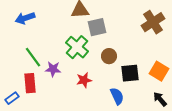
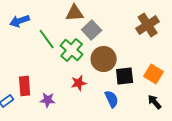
gray square: (97, 27) -> (92, 30), turned -30
brown circle: (109, 56) -> (104, 59), size x1.6
green line: (33, 57) -> (47, 39), moved
purple star: (53, 69) -> (48, 100), moved

